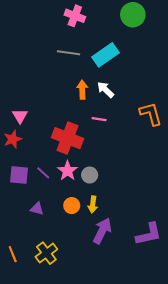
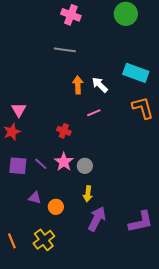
cyan rectangle: (105, 55) -> (136, 73), moved, turned 55
pink line: (99, 119) -> (94, 113), turned -32
red cross: (67, 138) -> (64, 131), size x0.5
orange circle: (72, 206) -> (56, 207), moved

